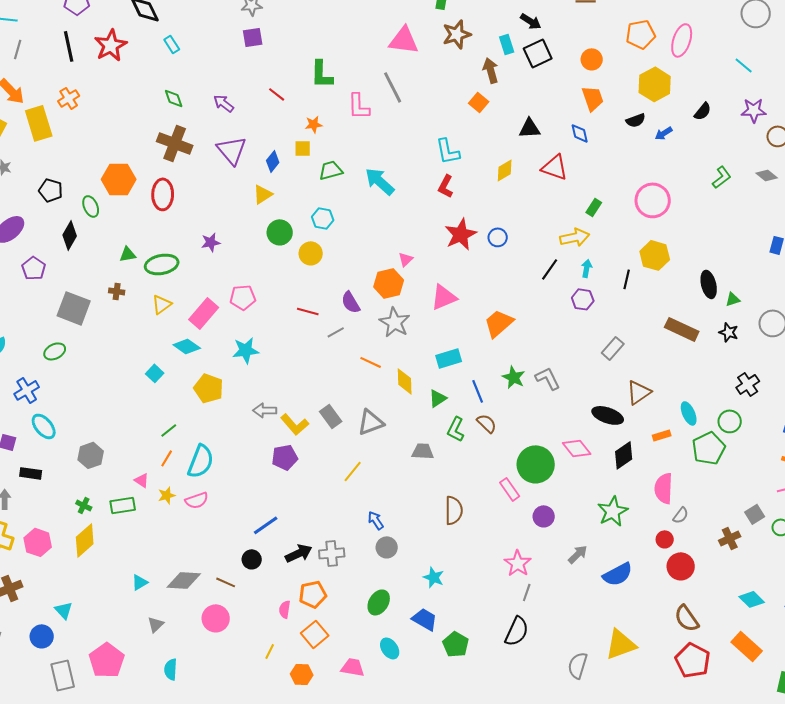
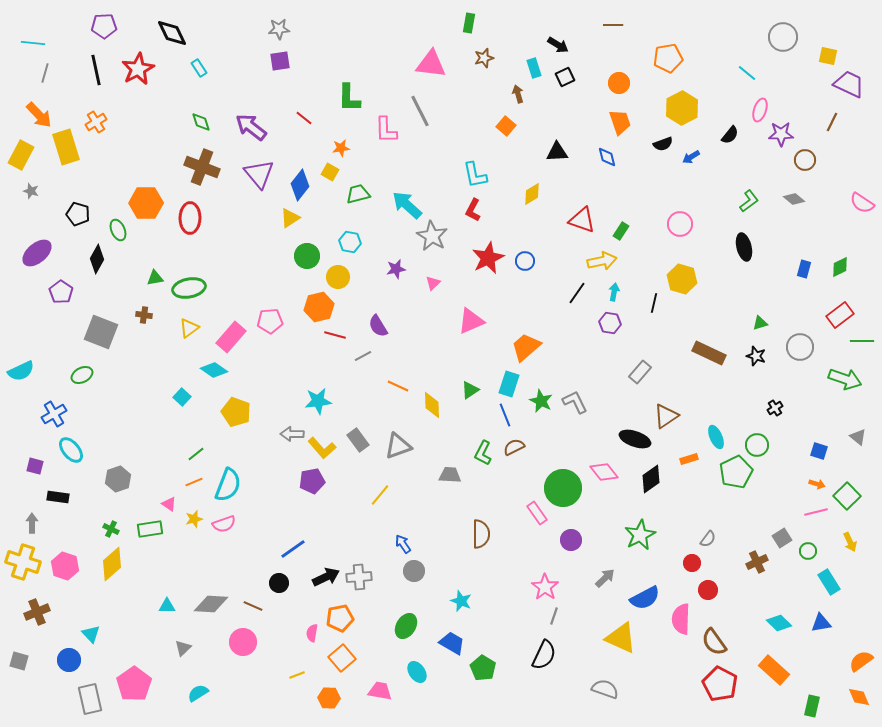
brown star: (457, 34) -> (484, 58), size x0.7
pink ellipse: (682, 40) -> (760, 110), moved, size x0.7
black square: (538, 53) -> (565, 77), size x0.7
cyan line: (744, 65) -> (747, 73), moved
brown arrow: (491, 70) -> (518, 94), size x0.7
purple arrow: (224, 103) -> (251, 127), size x1.5
yellow square: (303, 148) -> (330, 172), turned 30
blue diamond: (273, 161) -> (300, 185), size x1.4
red triangle: (555, 167) -> (582, 220), moved
pink circle: (653, 200) -> (680, 224), size x0.7
purple star: (211, 242) -> (396, 269), moved
orange hexagon: (389, 283) -> (319, 307), moved
black ellipse: (709, 284) -> (744, 247), moved
gray star: (395, 322) -> (432, 236), moved
cyan star: (246, 350) -> (318, 401), moved
cyan rectangle: (449, 358) -> (509, 384), moved, turned -55
black cross: (748, 384) -> (775, 408), size x0.7
green triangle: (438, 398) -> (470, 390), moved
brown semicircle: (487, 423) -> (514, 447), turned -70
orange line: (167, 458) -> (194, 482), turned 36
pink semicircle: (664, 488) -> (681, 619), moved
red circle: (681, 566) -> (708, 590), size x0.7
cyan triangle: (140, 582) -> (167, 606), turned 30
yellow triangle: (621, 644) -> (621, 638), moved, turned 44
yellow line: (270, 651) -> (297, 675), turned 42
gray semicircle: (578, 665) -> (605, 689), turned 92
cyan semicircle: (171, 669) -> (198, 693), turned 55

